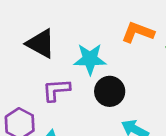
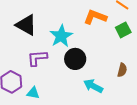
cyan star: (90, 59) -> (61, 36), turned -30

